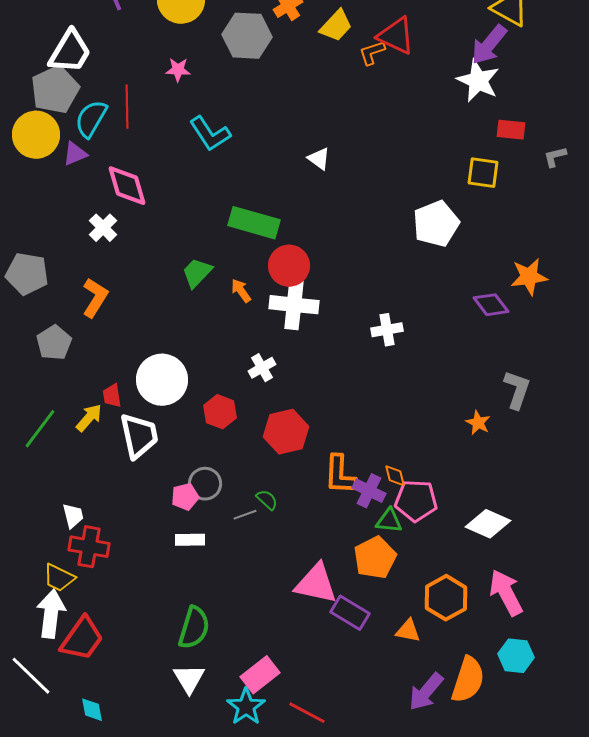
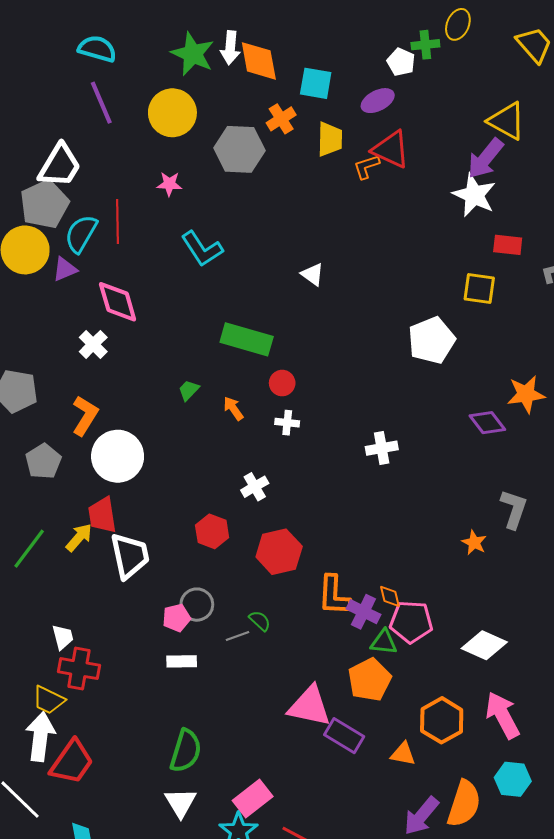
yellow trapezoid: (336, 26) -> (330, 139), turned -42
red circle: (289, 266) -> (282, 383), size x0.6
green trapezoid: (197, 273) -> (189, 390), size x0.7
white cross: (294, 305) -> (287, 423), size x0.5
white circle: (162, 380) -> (118, 456), moved
red trapezoid: (112, 396) -> (102, 515), size x1.5

